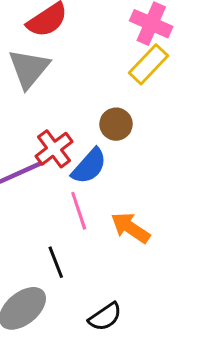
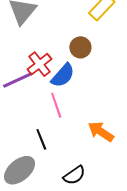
orange arrow: (130, 228) -> (101, 132), moved

